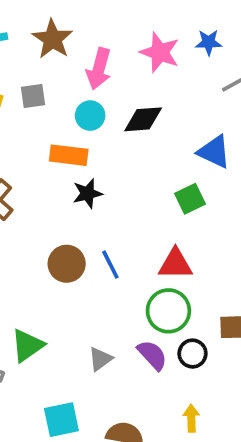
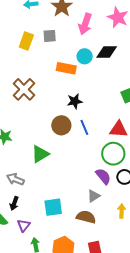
cyan circle: (90, 116) -> (85, 56), moved
black star: (87, 193) -> (75, 101), moved
green triangle: (27, 345) -> (40, 154), moved
gray triangle: (100, 359) -> (94, 196), moved

